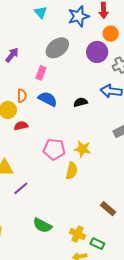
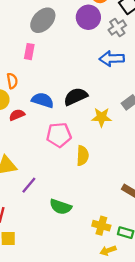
blue semicircle: (48, 99) -> (43, 100), moved
black semicircle: (80, 102) -> (76, 97), moved, size x1.5
yellow star: (83, 149) -> (102, 117), moved
green semicircle: (42, 225) -> (61, 207), moved

